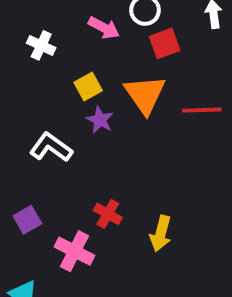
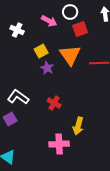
white L-shape: (51, 147) -> (18, 97), moved
red cross: (108, 214) -> (54, 103), moved
pink cross: (74, 251) -> (59, 144), moved, turned -30

